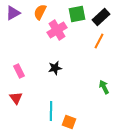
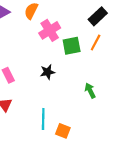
green square: (77, 14) -> (72, 46), moved
green arrow: (104, 87) -> (90, 91), moved

